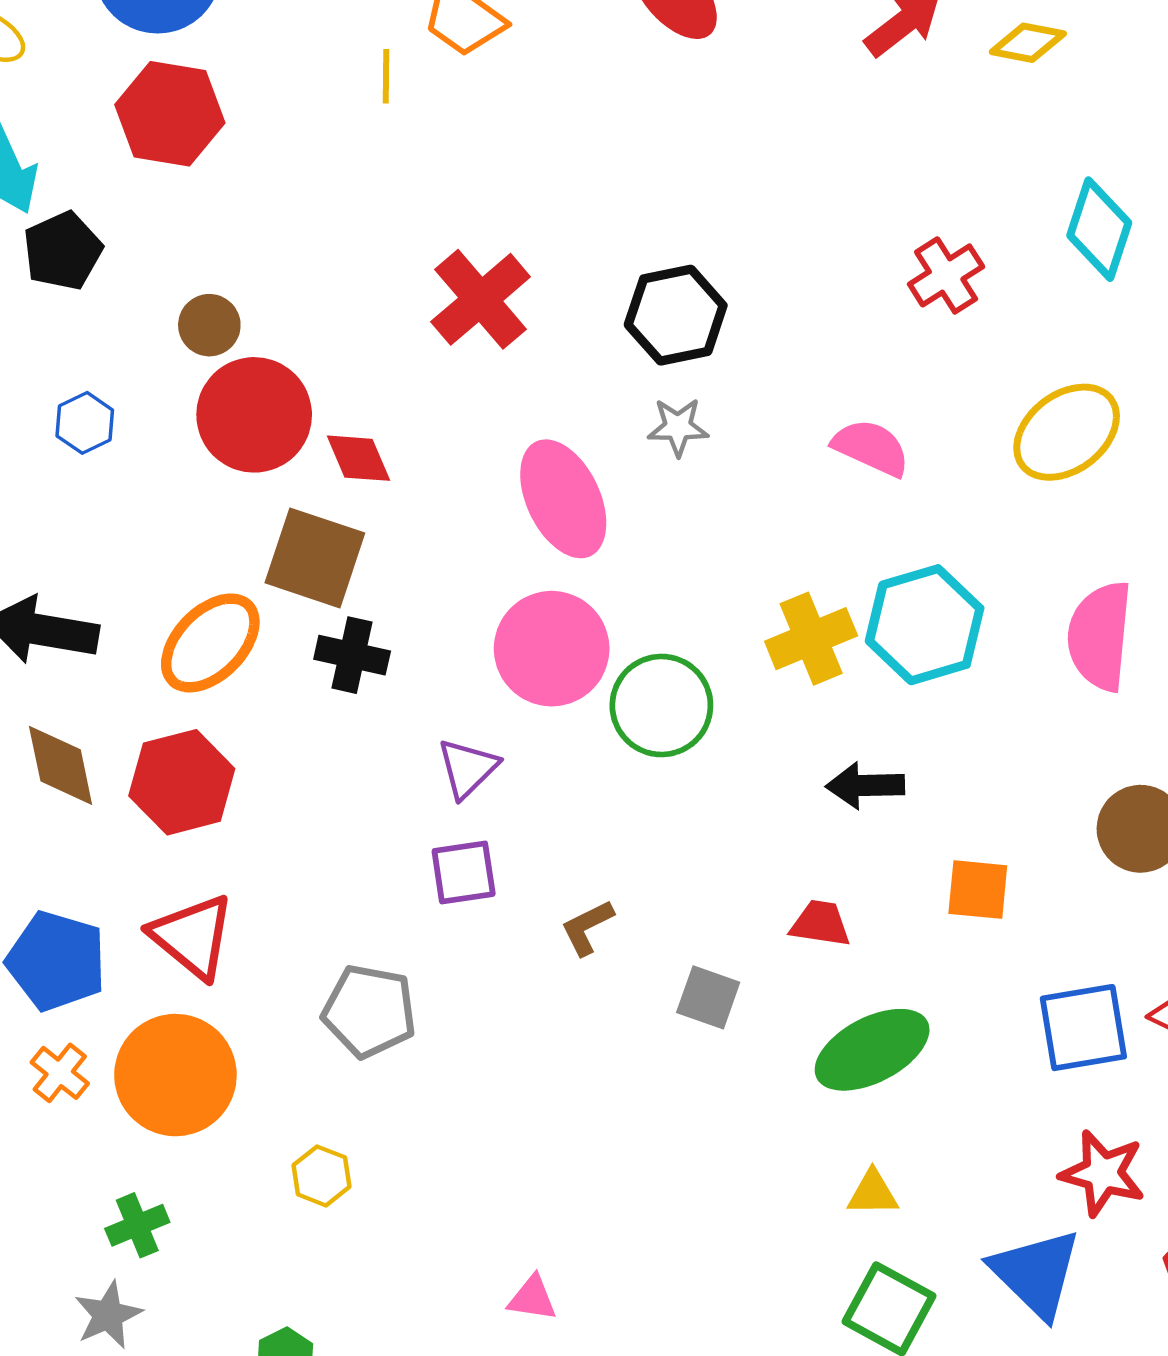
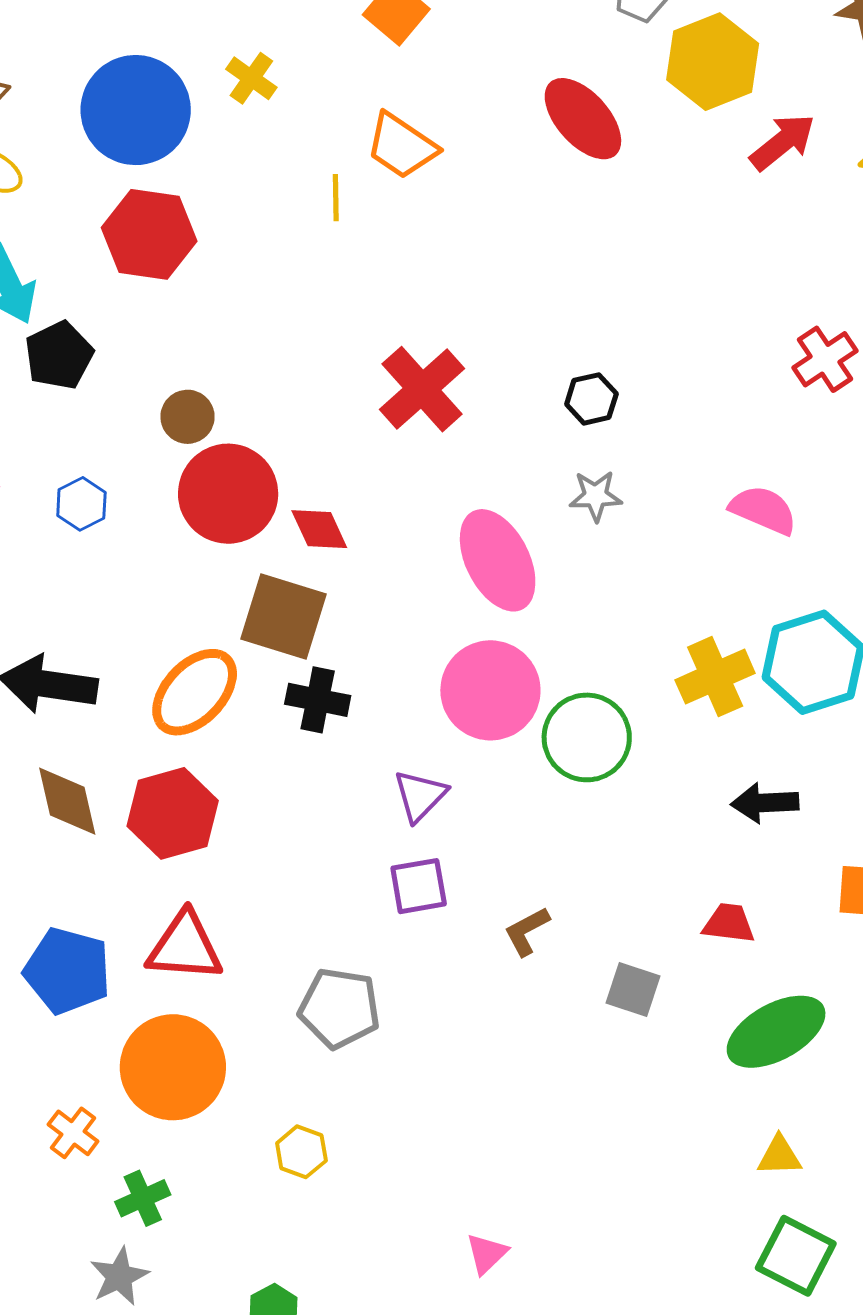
black hexagon: (676, 315) -> (591, 399), size x0.6
red triangle: (192, 936) -> (185, 947), turned -34
orange cross: (60, 1073) -> (73, 1133), moved
pink triangle: (532, 1298) -> (487, 1254), turned -51

